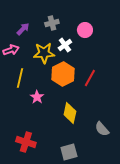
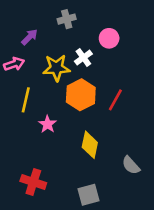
gray cross: (52, 23) -> (67, 19), moved

